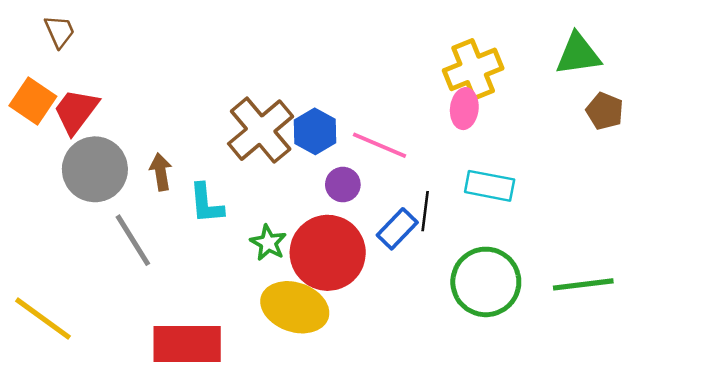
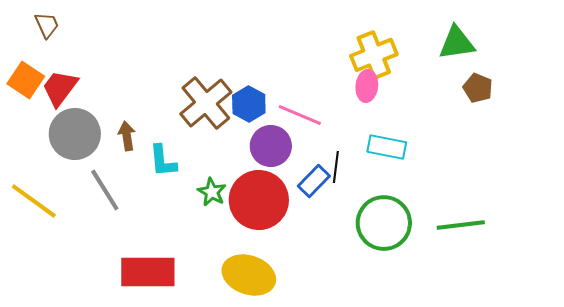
purple circle: (343, 185) -> (271, 146), size x1.5
yellow ellipse: (295, 307) -> (249, 275), moved
yellow line: (43, 319) -> (34, 201), moved

